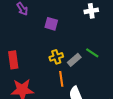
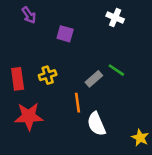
white cross: (91, 11) -> (115, 18), turned 32
yellow cross: (56, 57) -> (48, 75), moved

